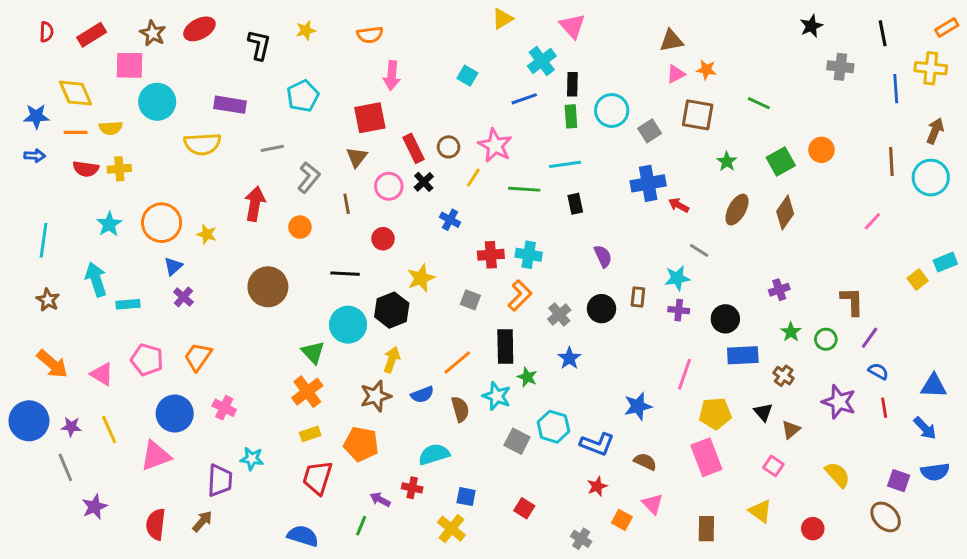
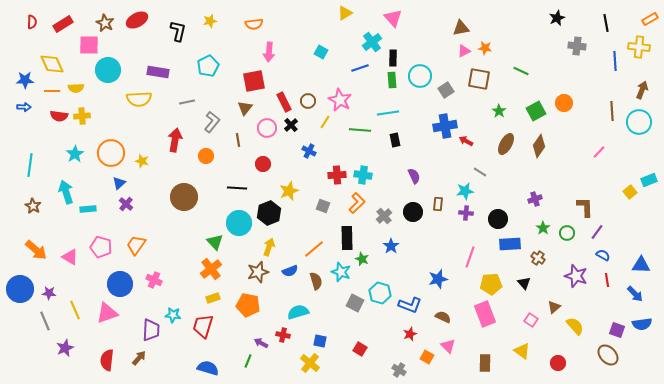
yellow line: (109, 430) -> (75, 310), moved
brown triangle: (791, 430) -> (554, 307), moved
red trapezoid: (317, 478) -> (203, 326), moved

